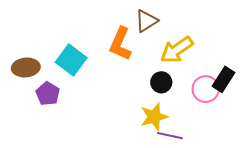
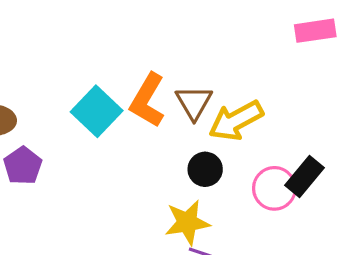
brown triangle: (146, 21) -> (194, 102), moved, turned -35
cyan square: (71, 60) -> (97, 111), moved

